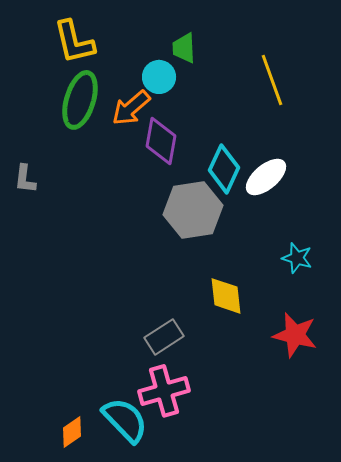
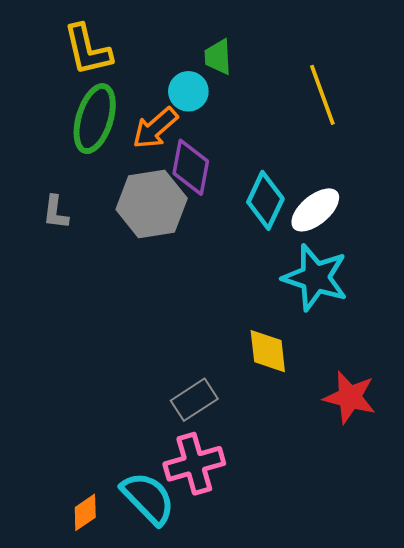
gray L-shape: (25, 179) -> (56, 212), moved
gray hexagon: (193, 210) -> (152, 204), moved
cyan star: (297, 258) -> (315, 278), moved, size x1.8

